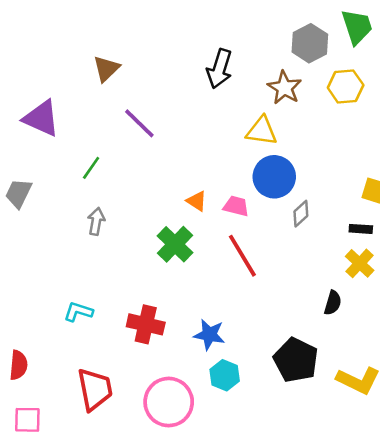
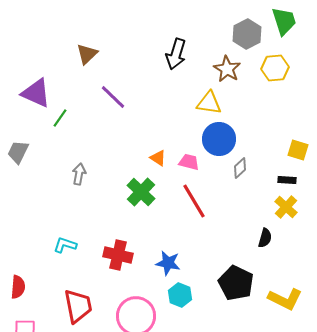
green line: (91, 168) -> (60, 118), moved

